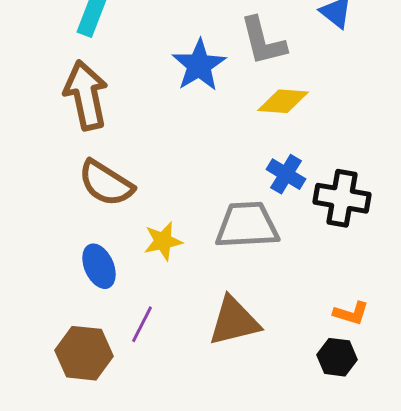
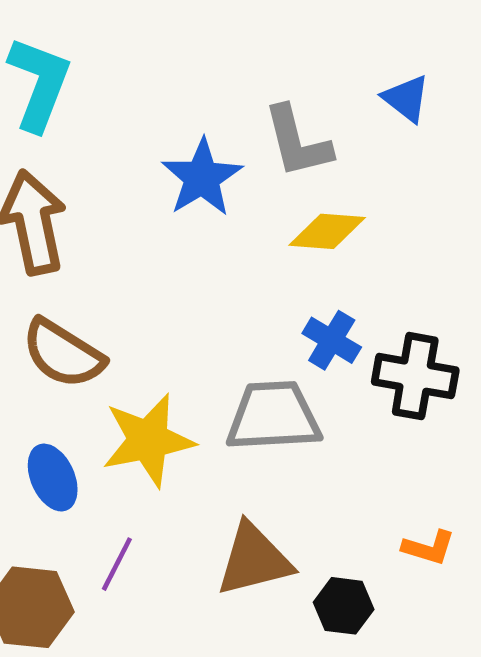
yellow star: (163, 241) -> (148, 440), size x1.6
black hexagon: (337, 357) -> (344, 606), moved

